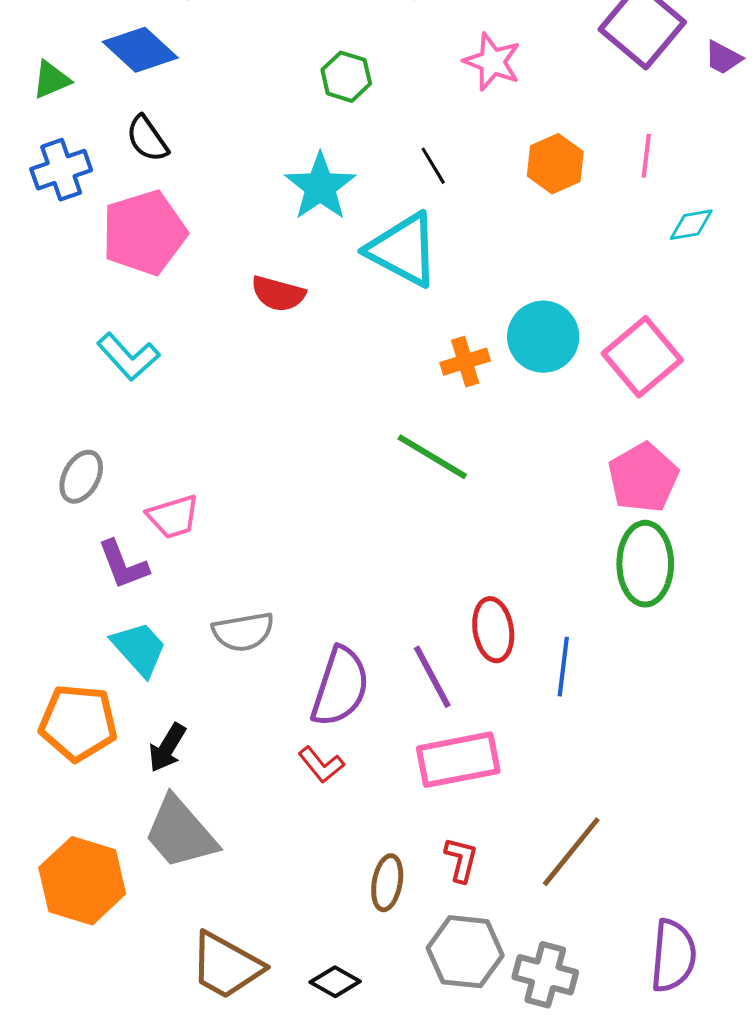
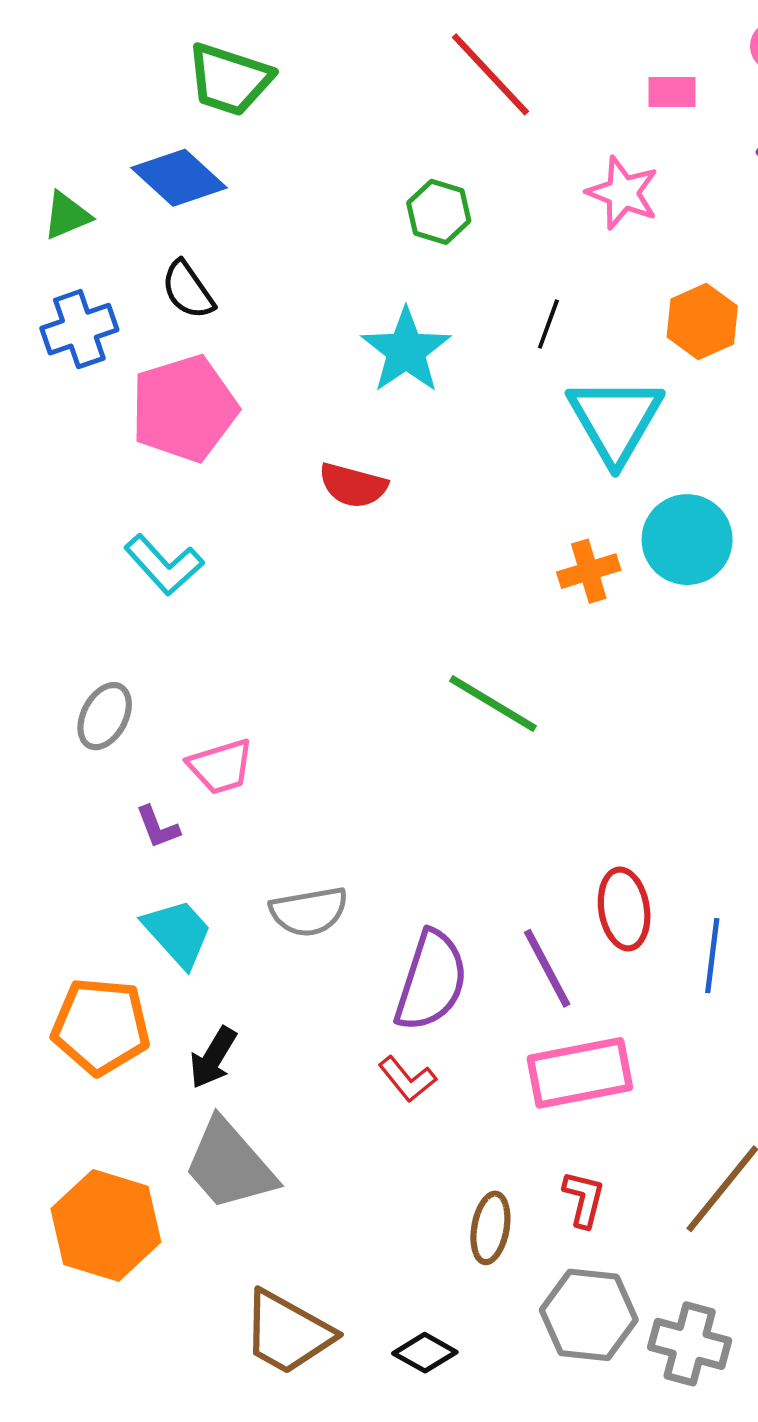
black line: (433, 166) -> (548, 324), turned 51
cyan triangle: (403, 250) -> (615, 420), moved, turned 32
green line: (432, 457) -> (493, 703), moved
purple L-shape: (123, 565) -> (158, 827), size x0.7

